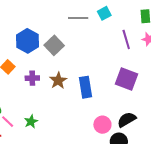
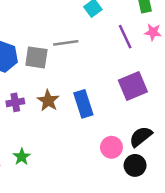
gray line: (78, 18) -> (66, 43), moved
gray square: (54, 45) -> (36, 57), turned -30
purple square: (126, 79) -> (133, 86), turned -35

